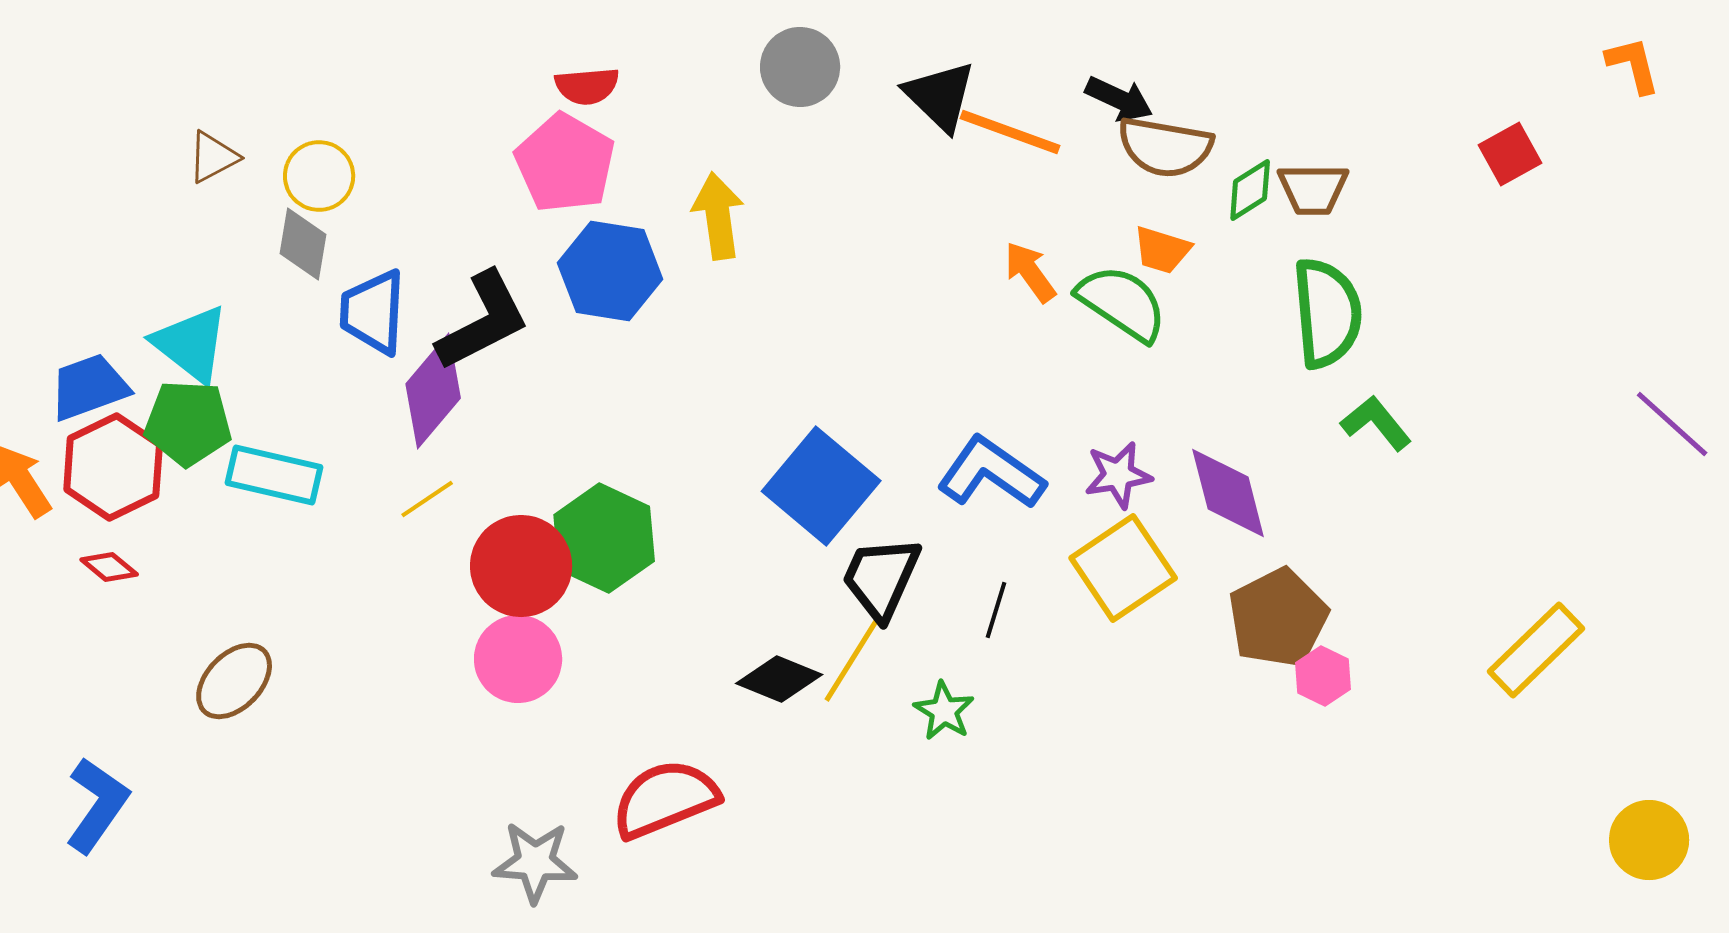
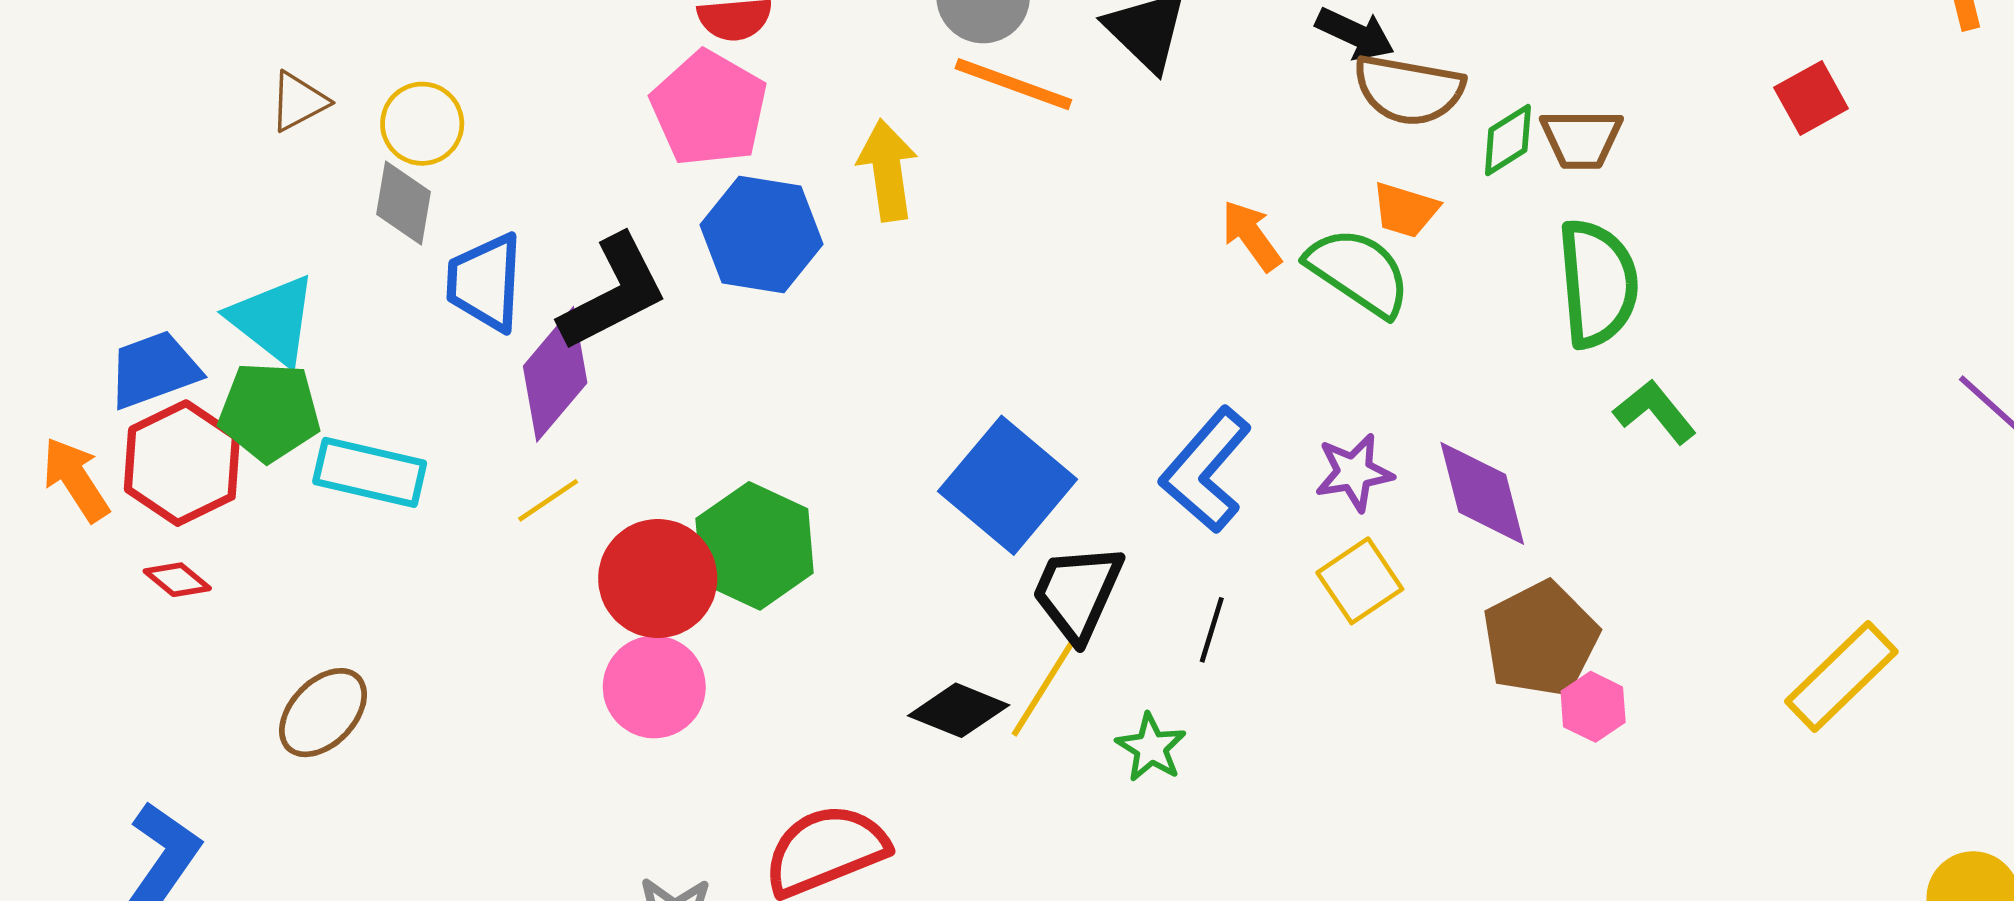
orange line: (1010, 132) -> (1013, 84), moved
blue L-shape: (991, 473) -> (1206, 470), turned -84
yellow square: (1123, 568) -> (1360, 581), size x0.7

